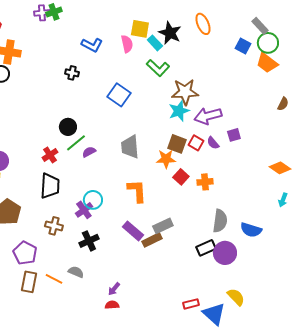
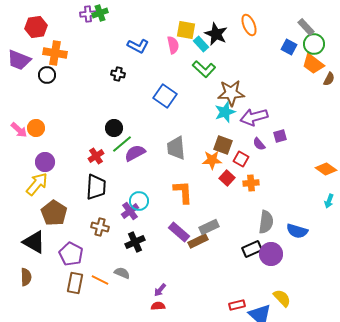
brown semicircle: (283, 104) -> (329, 79), moved
red square: (196, 143) -> (241, 159), moved
purple semicircle: (89, 152) -> (135, 153), size x1.5

